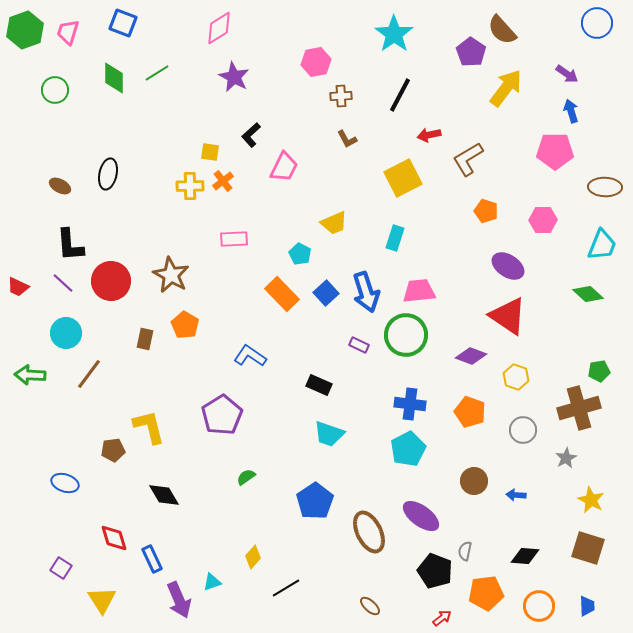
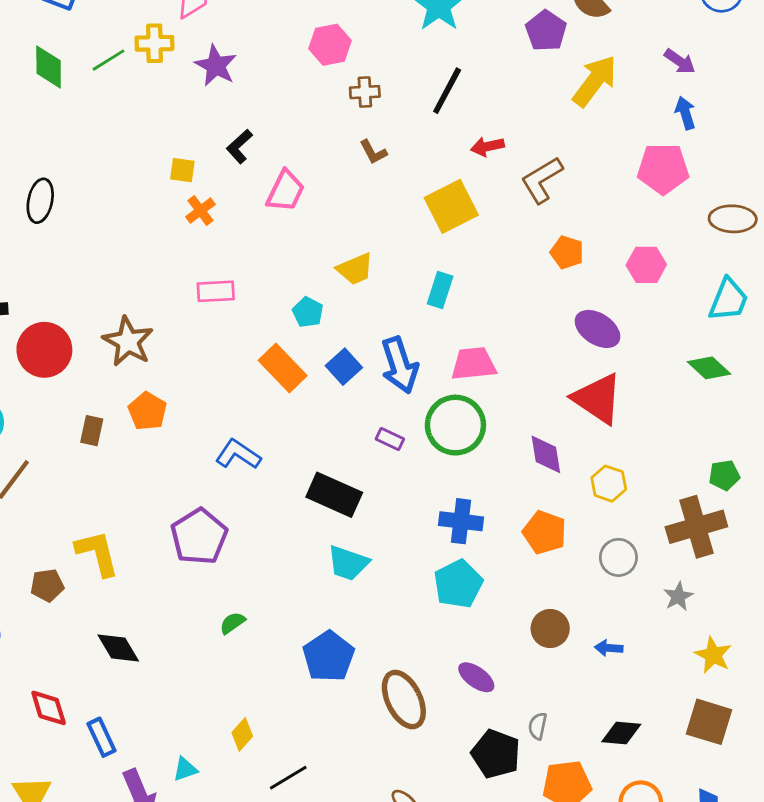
yellow cross: (190, 186) -> (154, 43), moved
purple diamond: (471, 356) -> (546, 454), turned 60
black rectangle: (319, 385) -> (334, 495), size x1.5
purple ellipse: (421, 516) -> (476, 677), size x0.7

